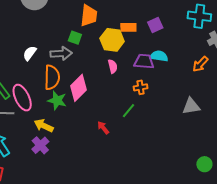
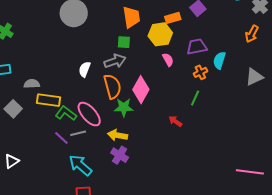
cyan semicircle: (159, 56) -> (219, 60), moved, turned -66

